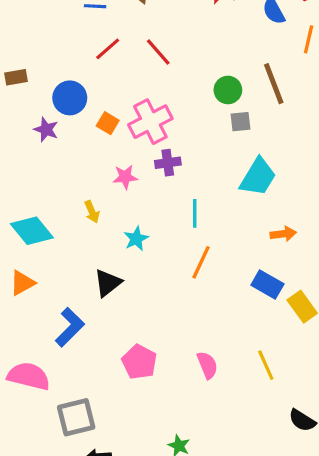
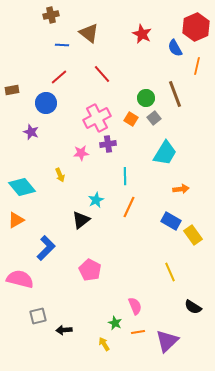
red line: (108, 49) -> (59, 77), moved
gray square: (241, 122) -> (154, 118), turned -32
orange square: (108, 123) -> (131, 119), moved
purple star: (46, 130) -> (31, 132), moved
cyan star: (136, 239) -> (96, 200), moved
black triangle: (108, 283) -> (81, 220), moved
pink semicircle: (207, 365) -> (135, 306), moved
gray square: (76, 417) -> (38, 316), moved, size x0.7

